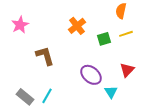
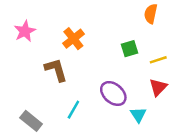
orange cross: (77, 26) -> (73, 39), moved
yellow line: (126, 34) -> (158, 60), moved
cyan line: (47, 96) -> (73, 110), moved

